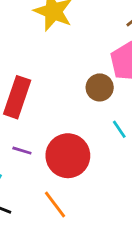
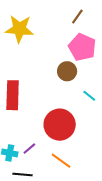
purple line: (22, 151) -> (29, 149), moved, turned -40

